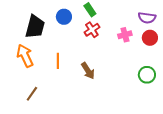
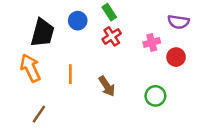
red circle: (150, 38) -> (176, 57), moved
green circle: (147, 75) -> (155, 96), moved

